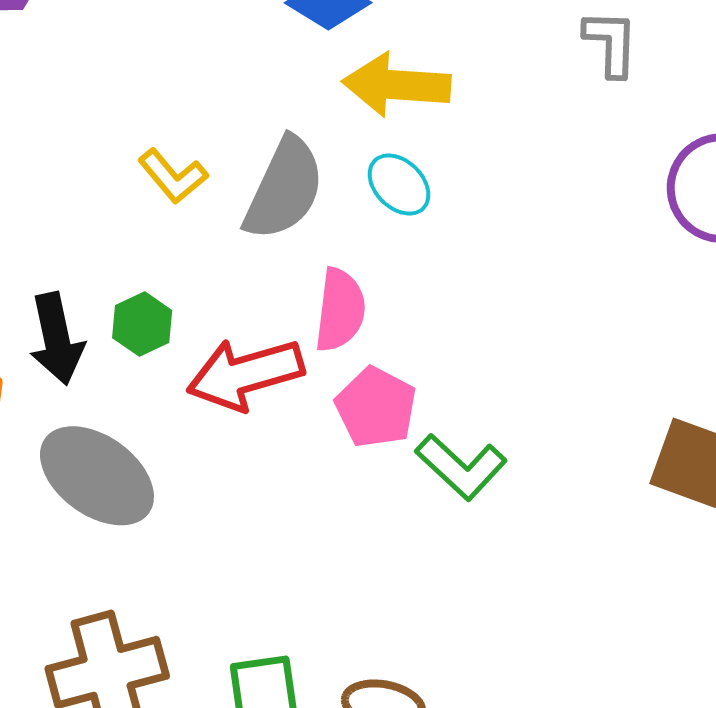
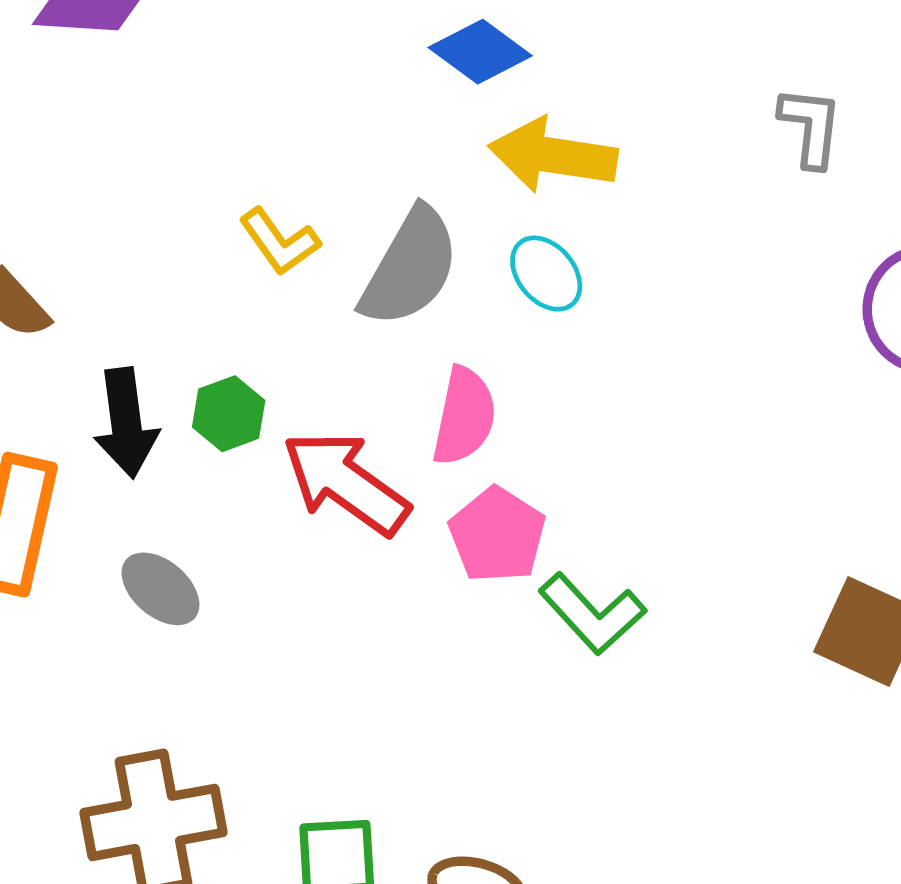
red arrow: (245, 374) -> (346, 483), turned 47
gray ellipse: (97, 476) -> (161, 589), size x0.6

